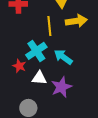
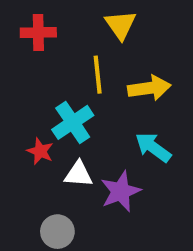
yellow arrow: (76, 21) -> (149, 88), moved
cyan arrow: (63, 57) -> (153, 147), moved

